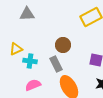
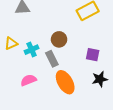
cyan cross: (30, 61) -> (32, 50), moved, turned -32

